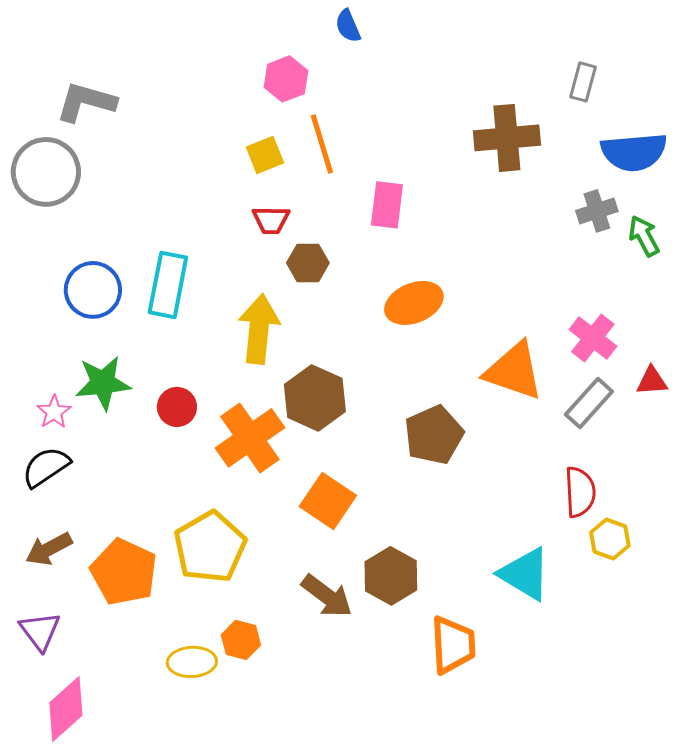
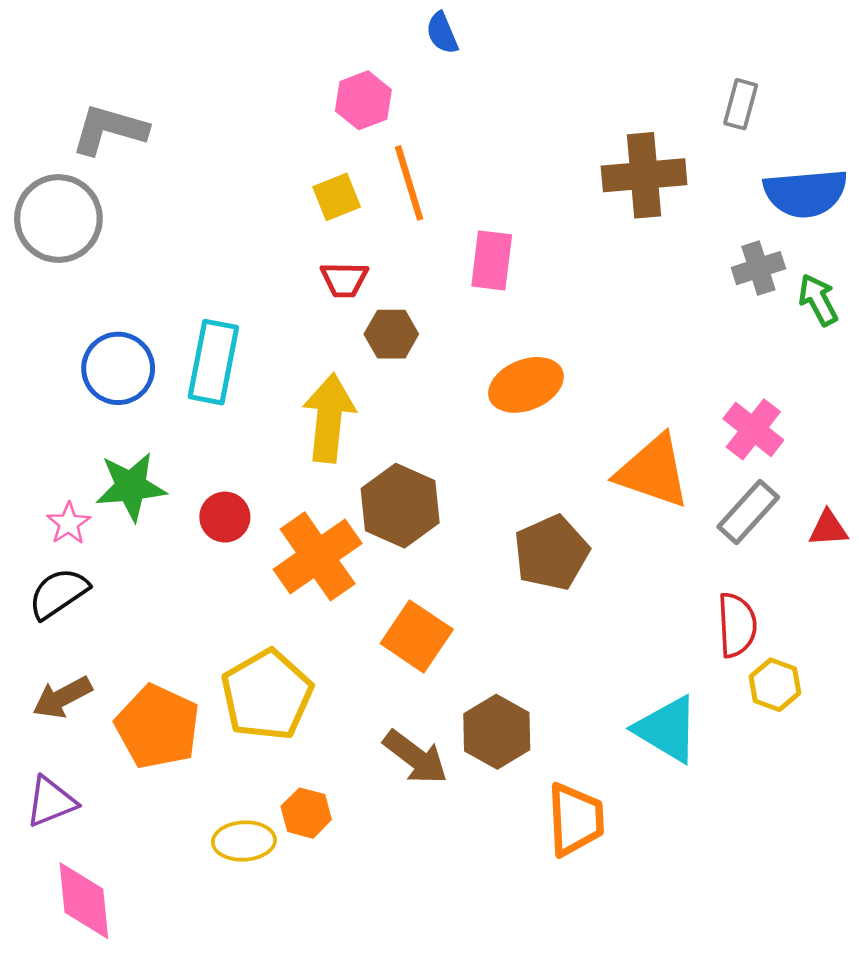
red triangle: (652, 381) -> (828, 528), moved
purple triangle: (40, 631) -> (51, 802), turned 45
pink diamond: (66, 709) -> (84, 901), turned -54

